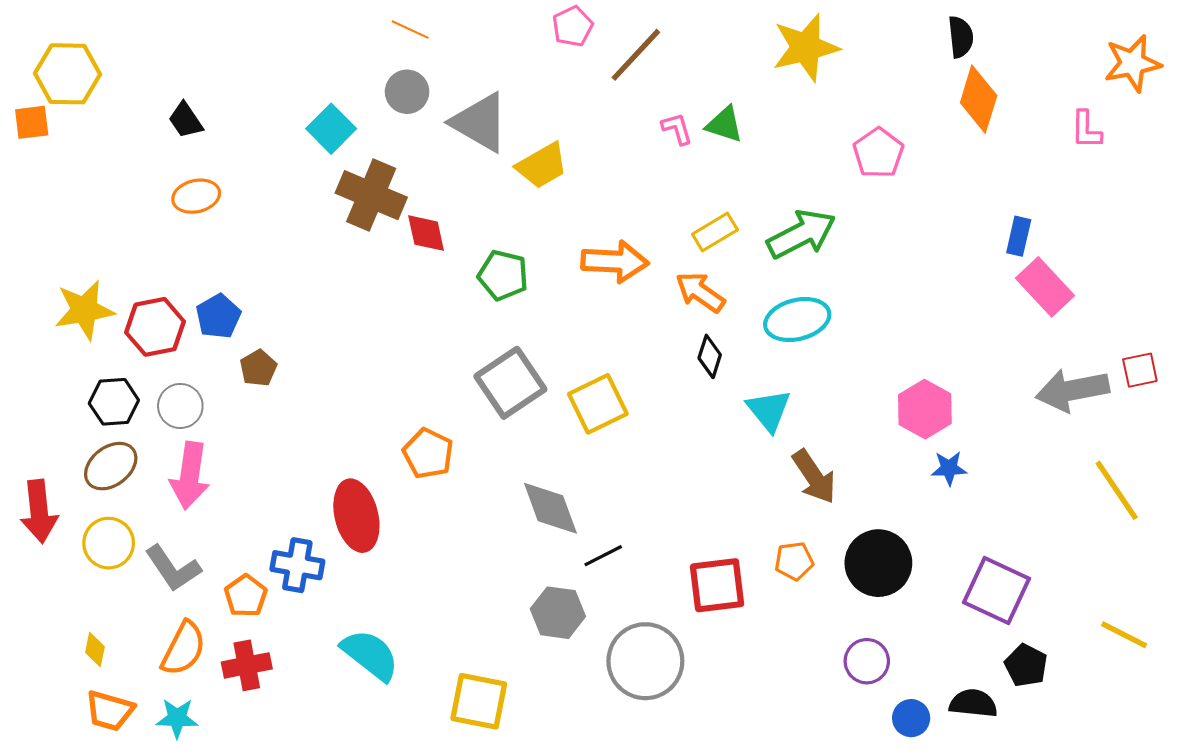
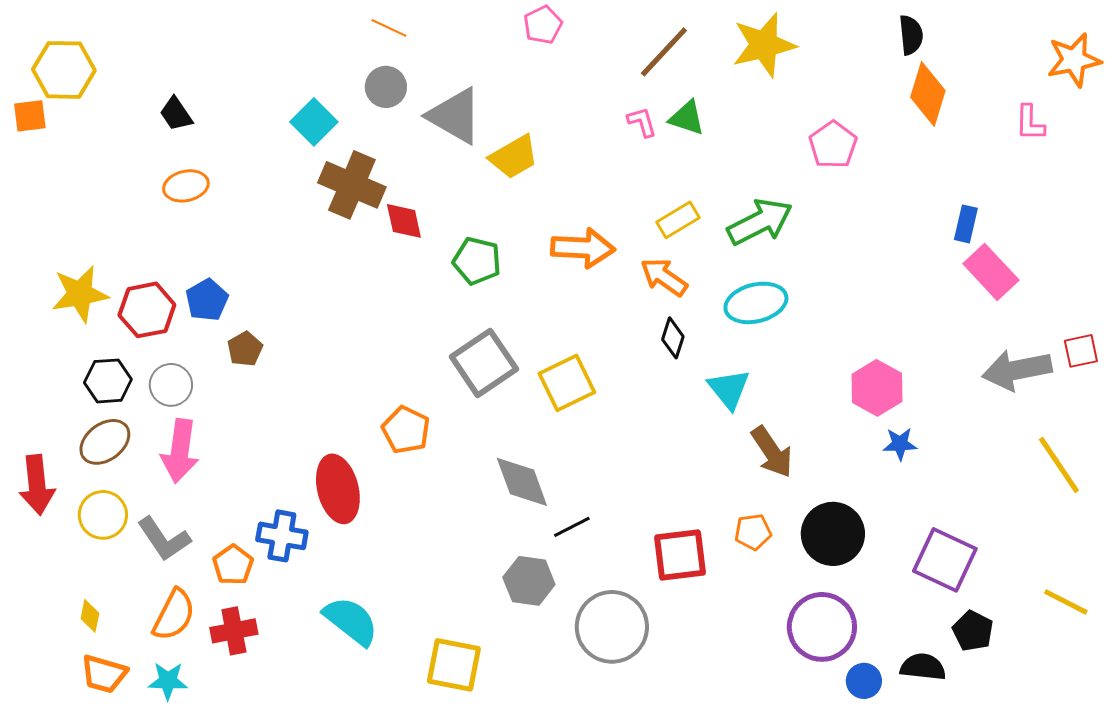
brown line: (636, 55) -> (664, 52), moved
purple circle: (867, 661) -> (822, 627), size x1.6

